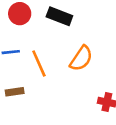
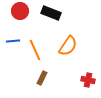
brown rectangle: (15, 92) -> (42, 78), moved, turned -56

